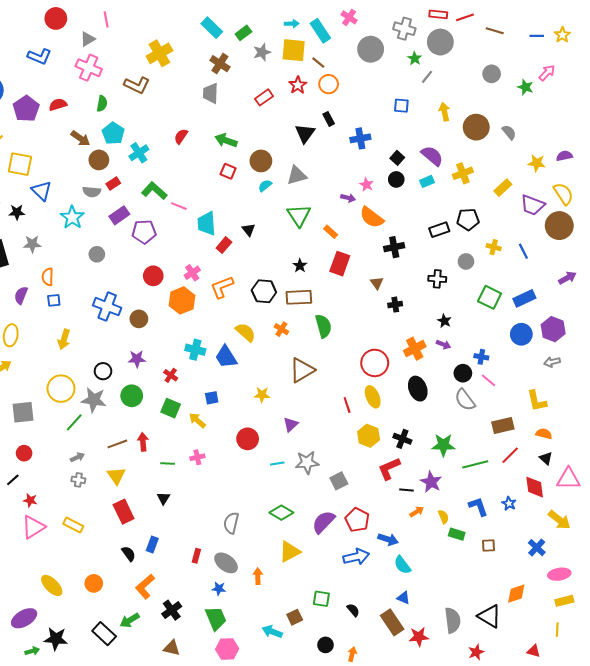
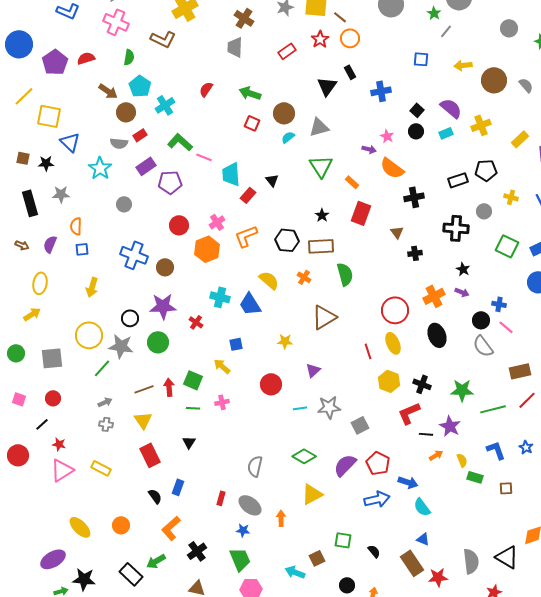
yellow arrow: (444, 112) -> (463, 65), turned -84
black cross: (437, 279) -> (456, 228), size x1.4
purple star: (137, 359) -> (163, 306), size x1.5
green square: (171, 408) -> (193, 380), moved

